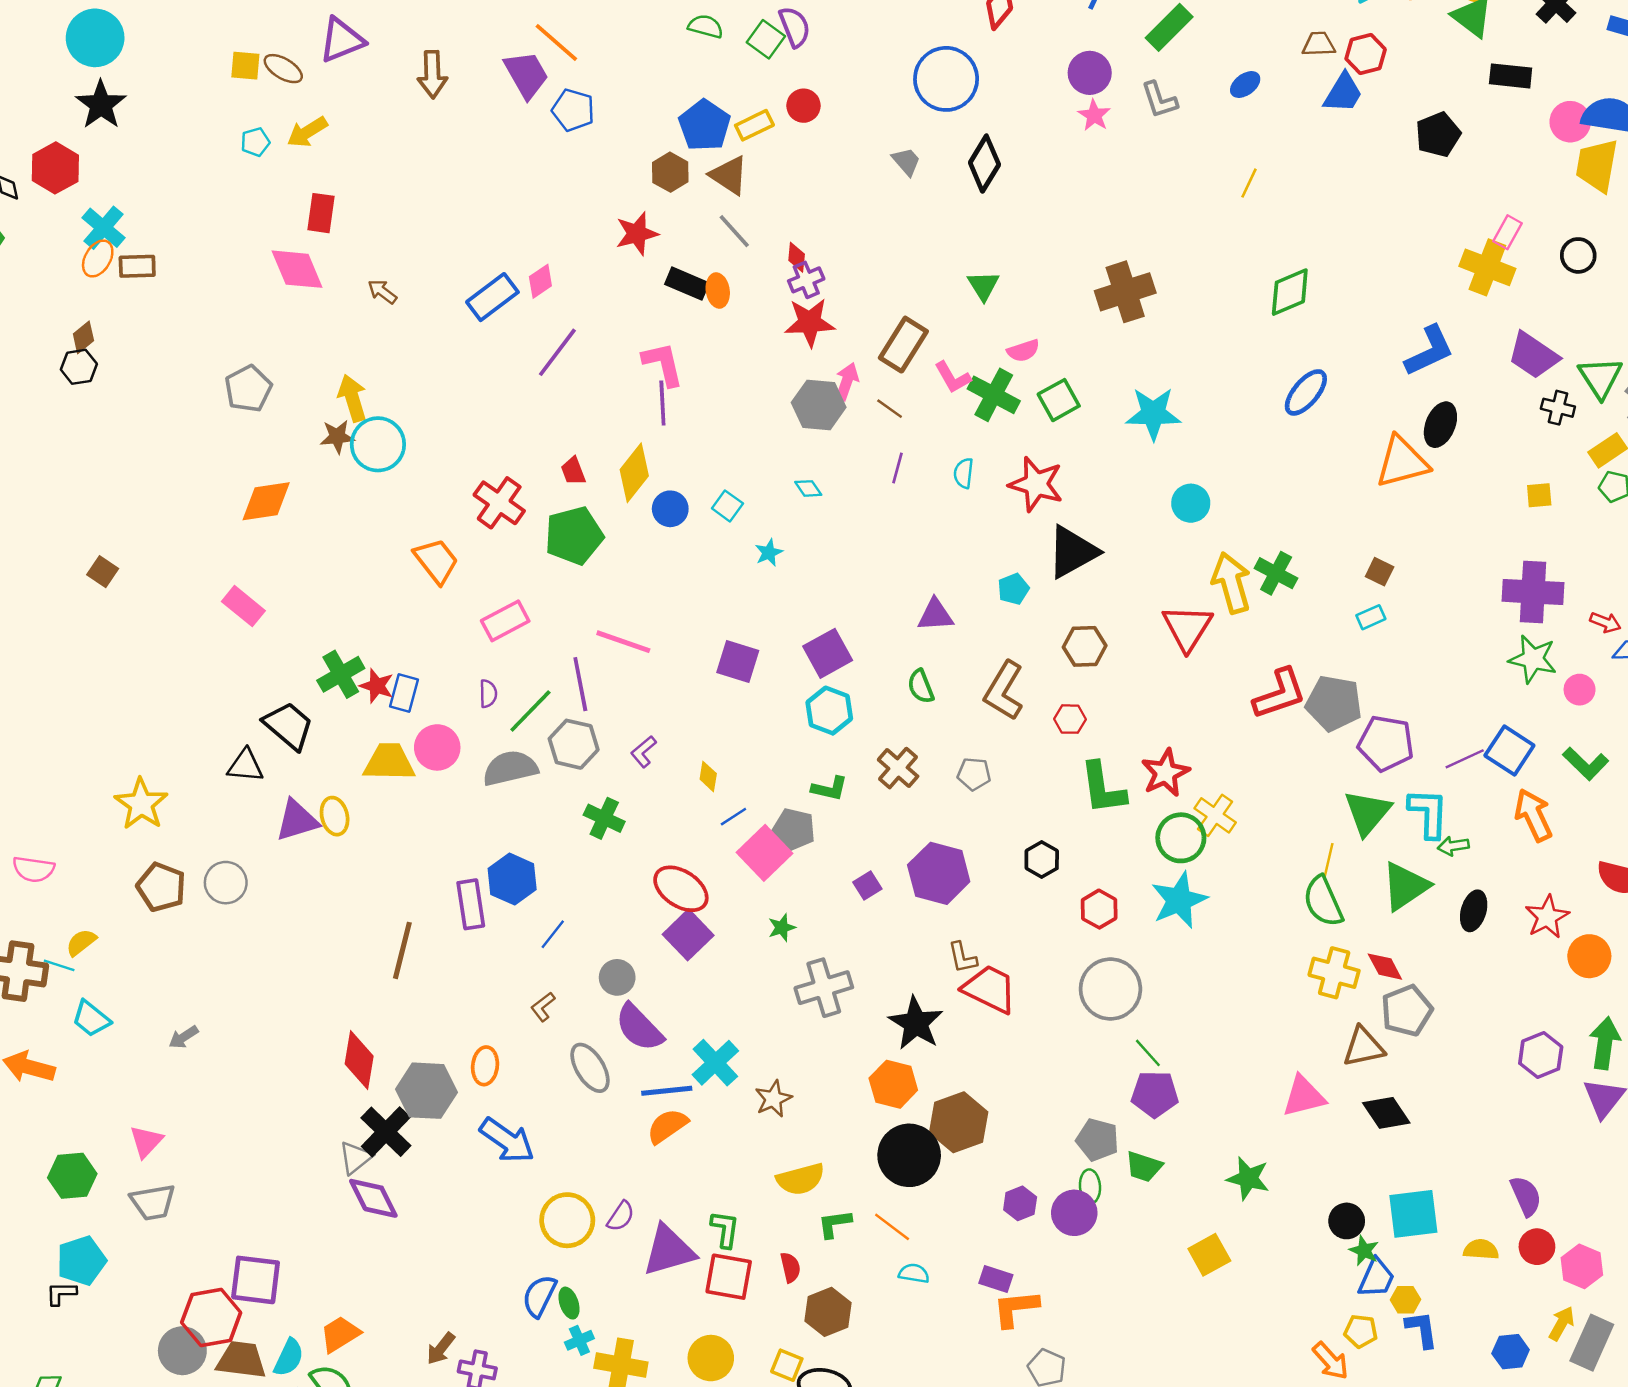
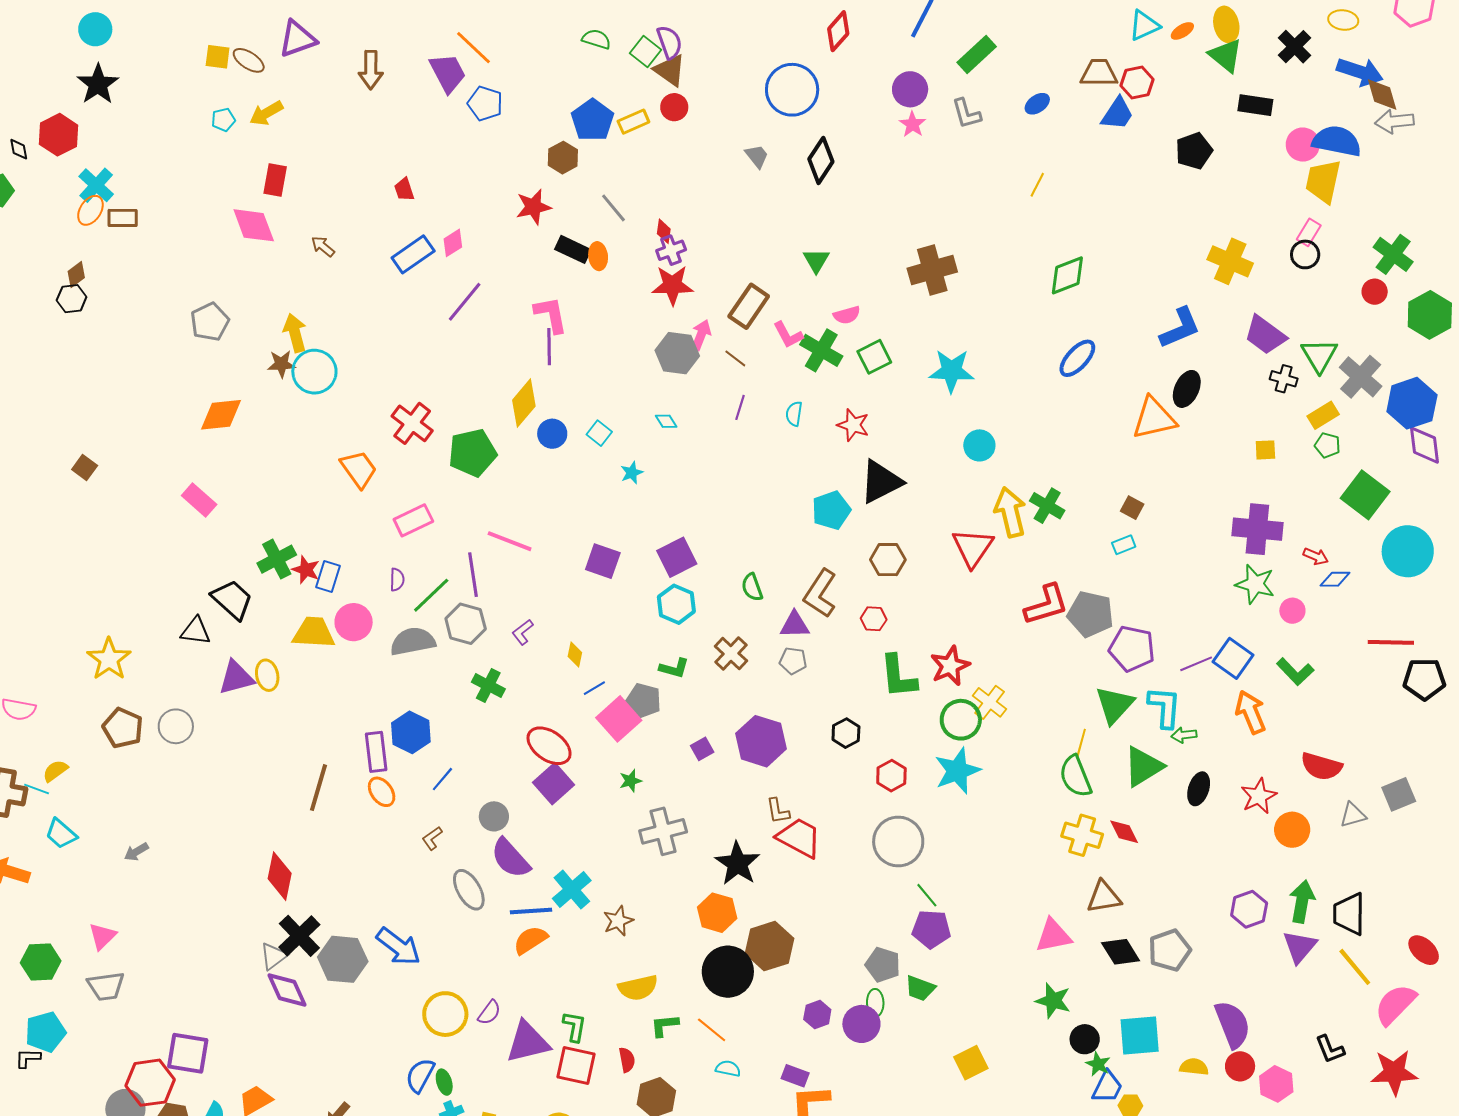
cyan circle: (95, 38) -> (95, 29), size x0.7
brown trapezoid: (1319, 44) -> (1099, 73), size x1.4
brown triangle: (729, 175) -> (670, 70), moved
pink rectangle: (1508, 232) -> (1309, 232), moved
red trapezoid: (573, 471) -> (404, 189), moved
red star: (1036, 484) -> (853, 425), size x0.7
cyan pentagon: (1013, 589) -> (831, 510), size x1.5
purple triangle: (935, 615) -> (795, 625), moved
gray pentagon: (1407, 1011) -> (1170, 950), moved
orange ellipse: (485, 1066) -> (382, 792), moved, turned -44
gray hexagon: (427, 1091) -> (343, 959), moved
green star: (1248, 1178) -> (1053, 1001), moved
purple semicircle: (1526, 1196) -> (1233, 1024), size x1.4

